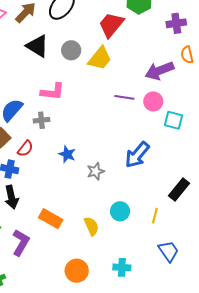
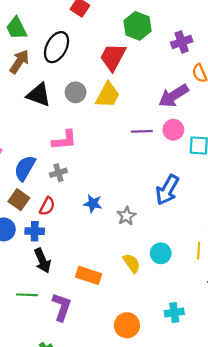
yellow semicircle: (91, 226) -> (132, 263), moved

